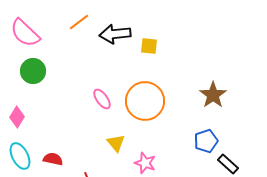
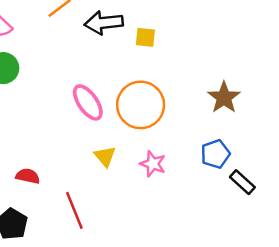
pink ellipse: (102, 99) -> (88, 102), size x1.4
pink star: (145, 163) -> (153, 164), moved

